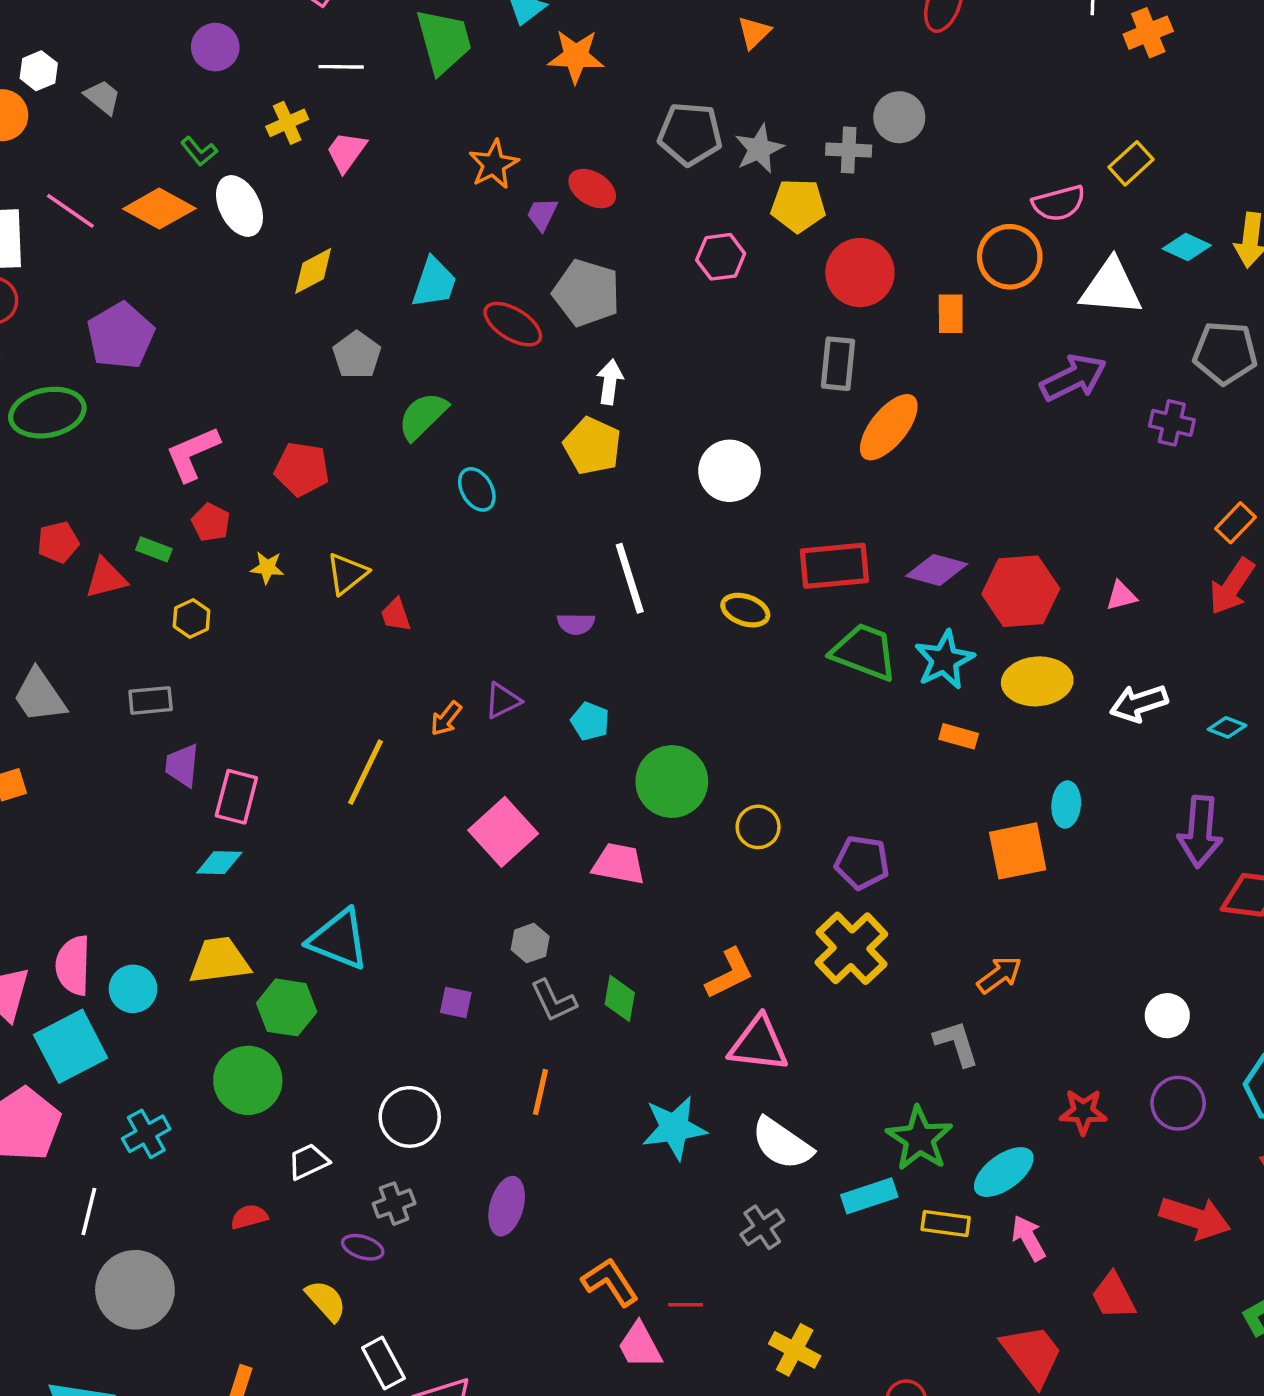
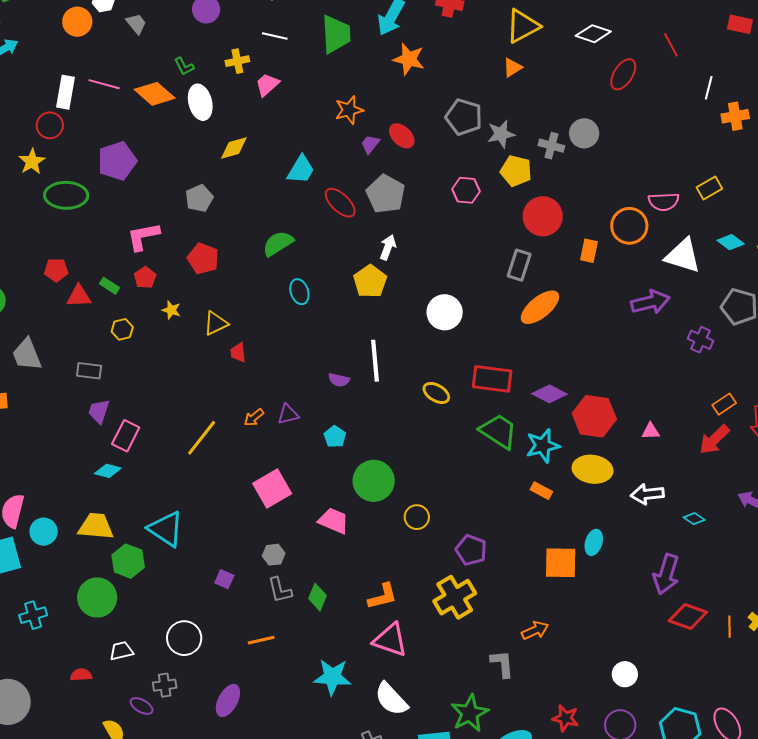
pink line: (70, 211) -> (104, 84), turned -32
gray pentagon: (357, 355) -> (199, 198), moved
orange line: (540, 1092) -> (261, 640), turned 52

